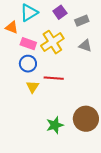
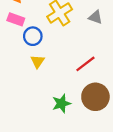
pink rectangle: (28, 44) -> (16, 19), moved
red line: (54, 78) -> (85, 64), moved, turned -42

